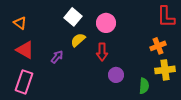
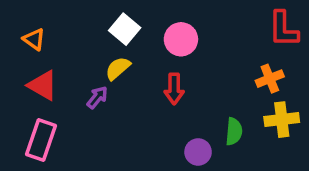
yellow semicircle: (78, 40) -> (118, 68), moved
purple circle: (116, 75) -> (198, 152), moved
green semicircle: (144, 86) -> (234, 131), moved

